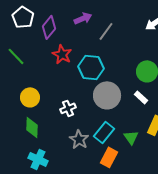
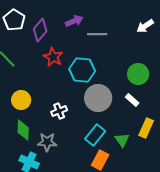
gray line: (106, 31) -> (97, 34), turned 54
gray star: (79, 139) -> (47, 142), moved, turned -30

